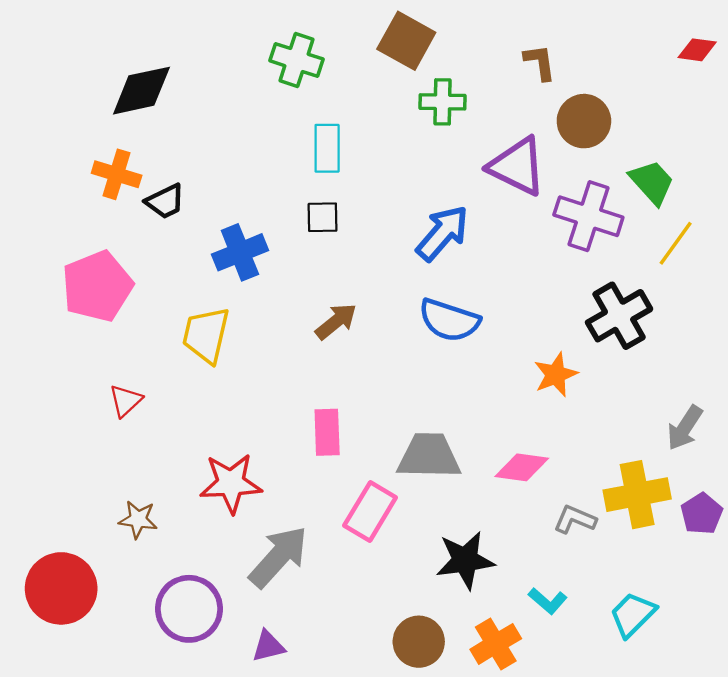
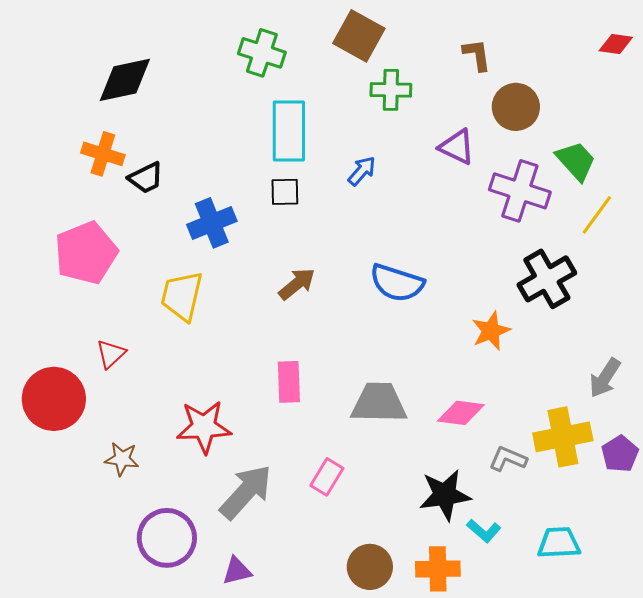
cyan rectangle: (327, 148) -> (289, 131), size x1.4
purple triangle: (517, 166) -> (457, 147), size x0.7
blue arrow: (442, 233) -> (362, 171), moved, size x0.6
pink rectangle: (370, 512) -> (327, 477), moved, size x0.7
black star: (465, 560) -> (445, 495), moved
red circle: (61, 588) -> (54, 399), moved
cyan trapezoid: (633, 615) -> (559, 543), turned 42
orange cross: (496, 644) -> (438, 569), turned 30

